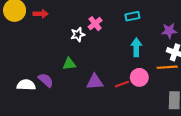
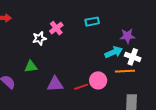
cyan arrow: (136, 47) -> (114, 52), moved, turned 66

